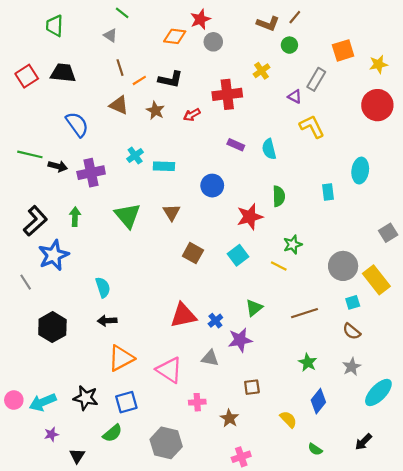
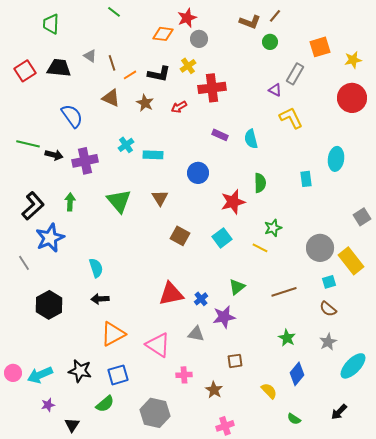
gray triangle: (110, 35) -> (90, 56), moved
yellow cross: (262, 71) -> (188, 66), moved

